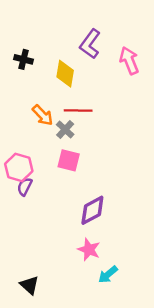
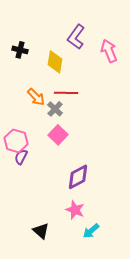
pink square: (69, 160) -> (58, 135), turned 30
black triangle: (29, 285) -> (41, 231), moved

